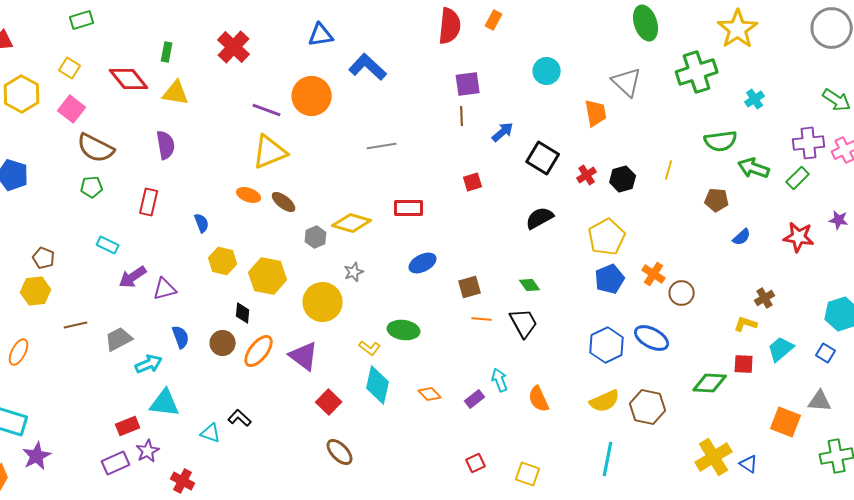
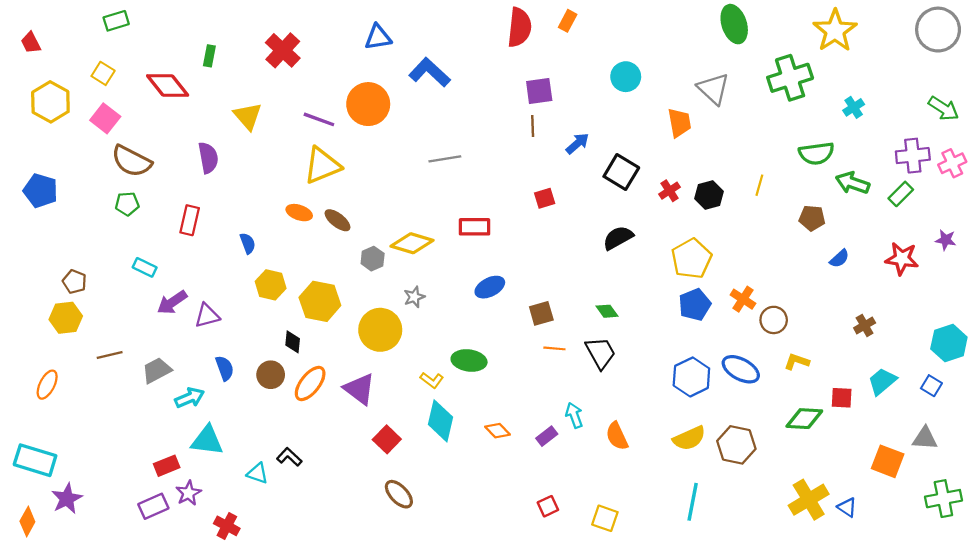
yellow triangle: (176, 93) -> (248, 116), moved, turned 40
yellow L-shape: (746, 324) -> (797, 362), moved

